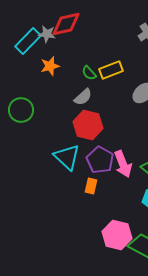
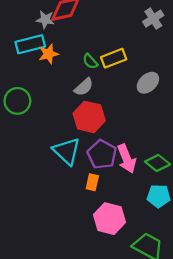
cyan rectangle: (28, 41) -> (30, 44), moved, turned 32
pink hexagon: (117, 235) -> (109, 219), moved

